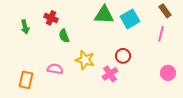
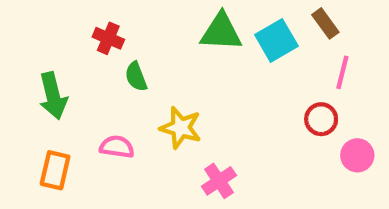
brown rectangle: (165, 11) -> (325, 23), moved
green arrow: (25, 27) -> (53, 96), moved, size x1.5
red circle: (123, 56) -> (321, 119), moved
pink cross: (110, 74) -> (219, 181), moved

